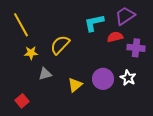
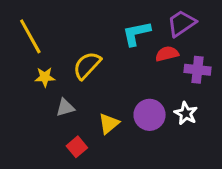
red square: (22, 101) -> (77, 147), moved

